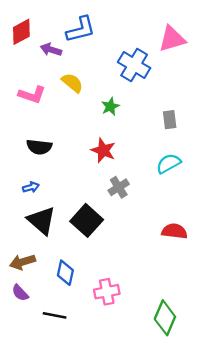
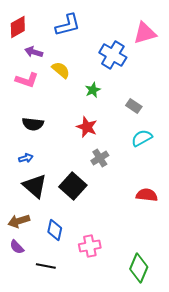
purple arrow: (51, 50) -> (34, 52), moved
gray rectangle: (170, 120) -> (134, 106), moved, turned -49

